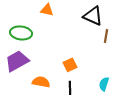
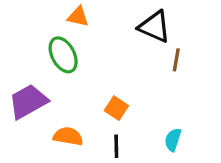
green ellipse: (21, 33) -> (63, 55), moved, turned 55
orange square: (70, 65) -> (116, 108), turned -32

